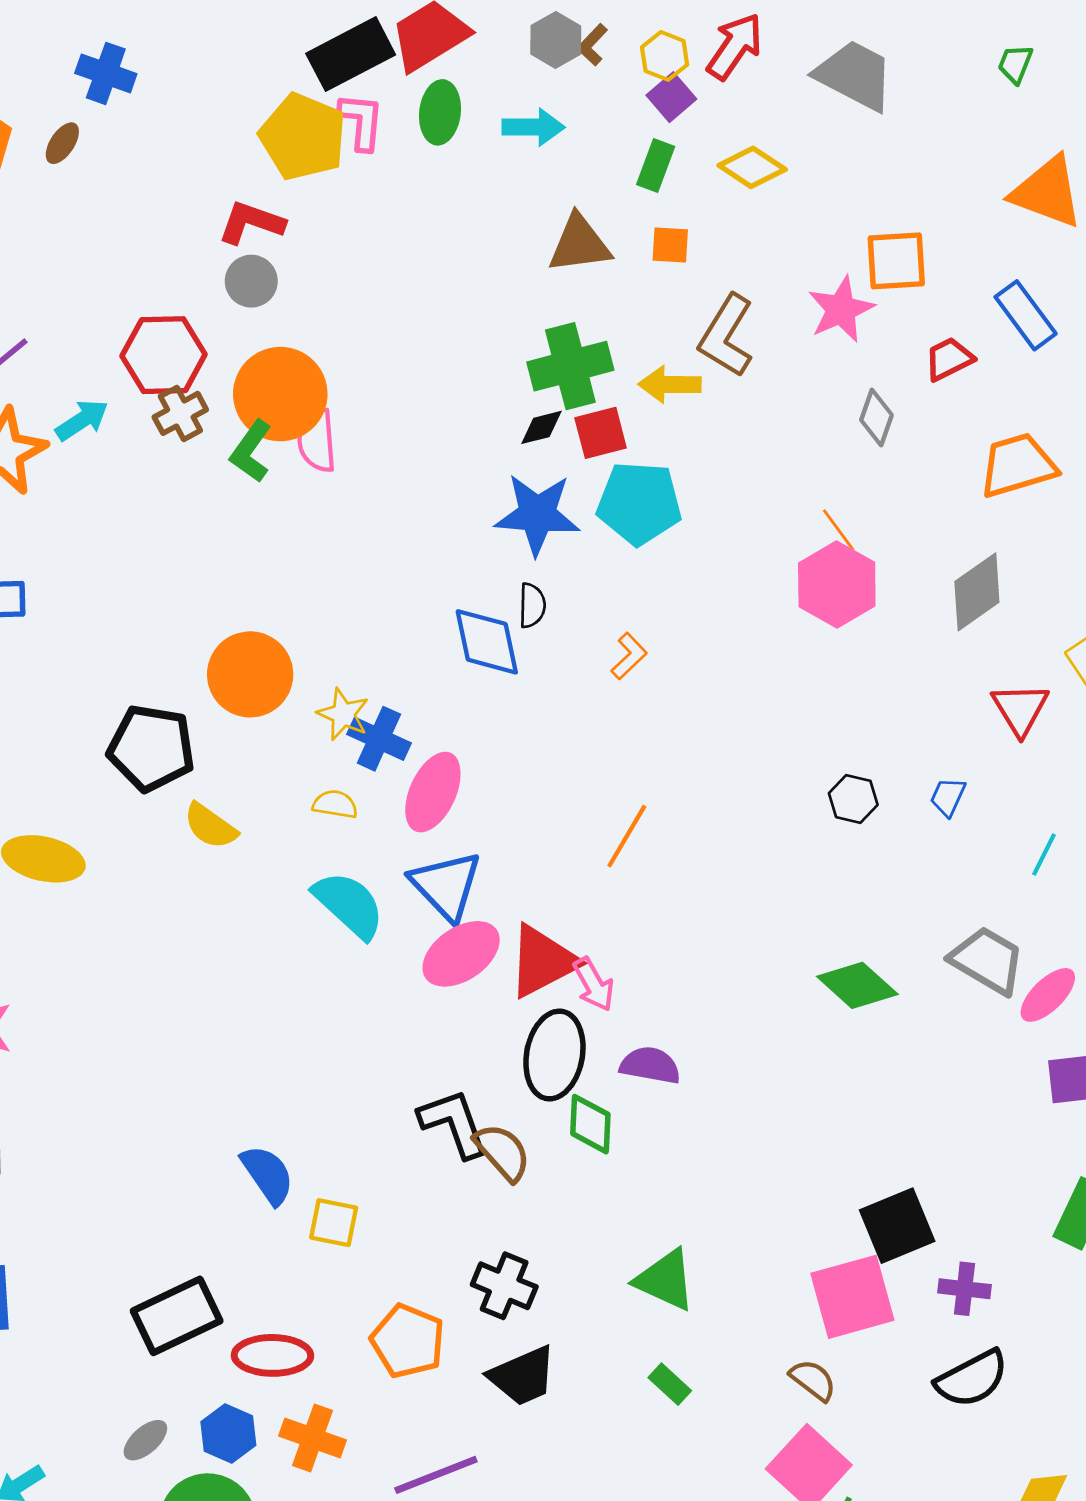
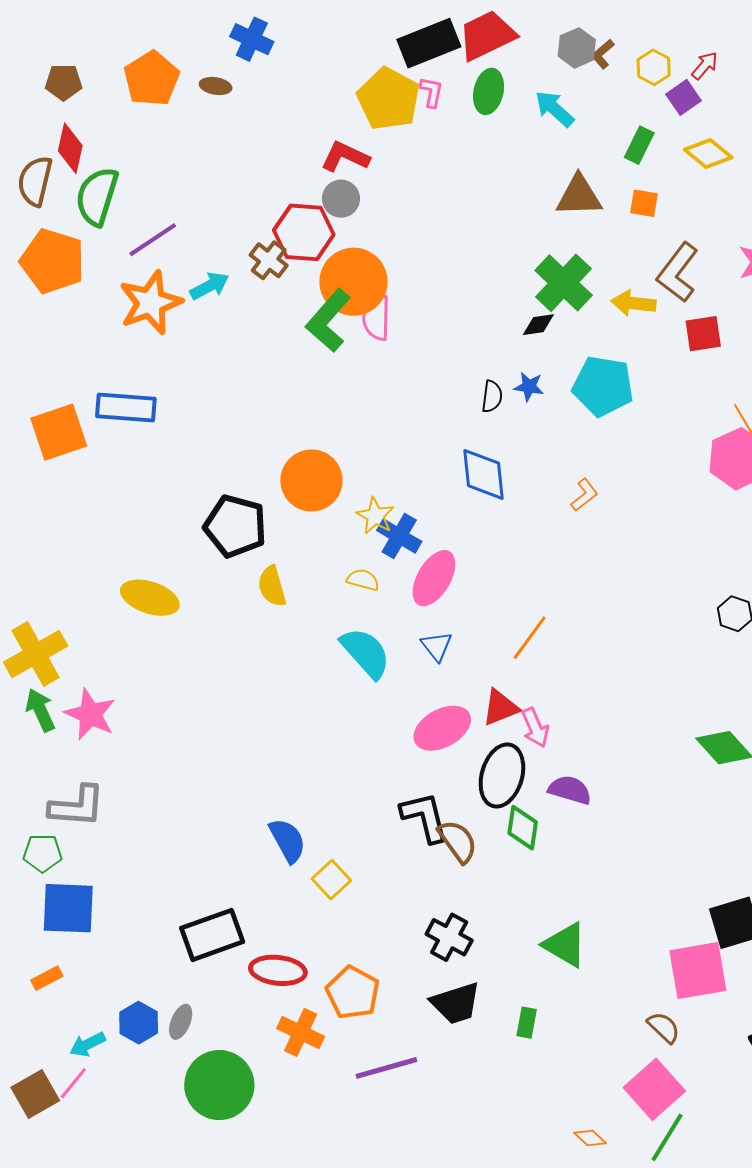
red arrow: (735, 46) -> (705, 66), size x0.6
purple square: (671, 97) -> (684, 97), moved
pink L-shape: (361, 121) -> (432, 92), size x0.7
cyan arrow: (533, 127) -> (554, 109), turned -144
brown ellipse: (62, 143) -> (216, 86), turned 60
red hexagon: (164, 355) -> (304, 232), moved
green cross: (570, 366) -> (564, 283), turned -38
brown cross: (180, 413) -> (269, 260), moved, turned -30
red square: (601, 433) -> (703, 334), moved
green L-shape: (251, 451) -> (328, 321), size x1.4
blue star: (537, 514) -> (529, 387), size x0.5
black semicircle: (532, 605) -> (492, 396), moved
yellow semicircle: (210, 826) -> (272, 586), turned 33
orange line: (627, 836) -> (530, 638), moved
blue triangle: (446, 886) -> (437, 646), size x0.6
pink ellipse: (461, 954) -> (442, 728), moved
red triangle: (543, 961) -> (500, 707), size x0.7
yellow square: (334, 1223) -> (331, 880), turned 30
orange pentagon: (408, 1341) -> (353, 993), moved
green rectangle: (670, 1384) -> (527, 1023), moved, turned 52
blue hexagon: (228, 1434) -> (139, 1023), moved
gray ellipse: (145, 1440) -> (181, 1022), turned -32

